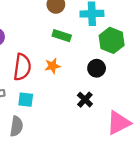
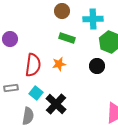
cyan square: (26, 100) -> (36, 93), turned 32
black cross: (85, 100) -> (56, 104), moved, size x1.5

